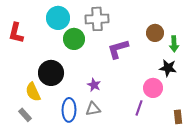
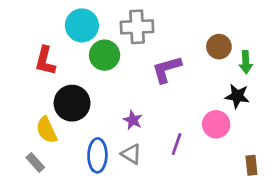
red L-shape: (16, 33) -> (45, 61), moved
purple line: (139, 108) -> (177, 144), moved
gray triangle: (93, 109) -> (131, 154), turned 42

